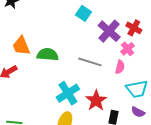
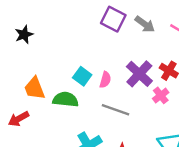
cyan square: (83, 13) -> (82, 76), moved
pink semicircle: (120, 67) -> (105, 80), moved

